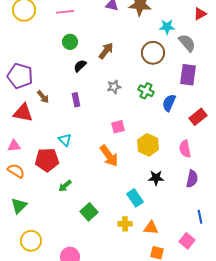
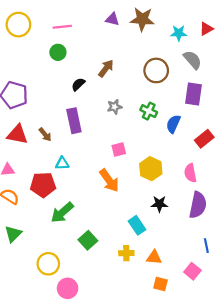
cyan star: (167, 27) -> (179, 33), moved
green circle: (70, 42) -> (58, 52), moved
brown arrow: (43, 97) -> (45, 135), moved
purple rectangle: (76, 100) -> (74, 121), size x1.6
cyan triangle: (65, 140) -> (62, 163), turned -48
purple semicircle: (192, 179) -> (198, 205), size x1.4
green arrow: (65, 186) -> (62, 213), size x1.6
yellow circle: (31, 241) -> (48, 264), moved

